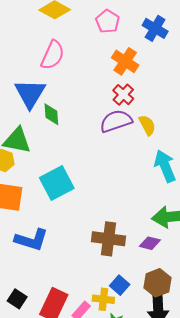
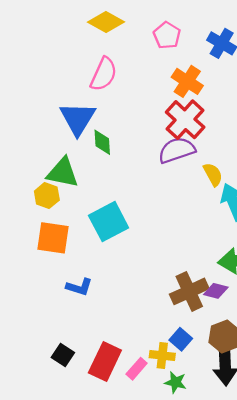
red cross: (123, 95) -> (185, 120), size x1.6
yellow semicircle: (147, 125) -> (213, 174), moved
brown cross: (109, 239) -> (189, 291), moved, turned -32
blue L-shape: (31, 240) -> (79, 287), size x0.7

